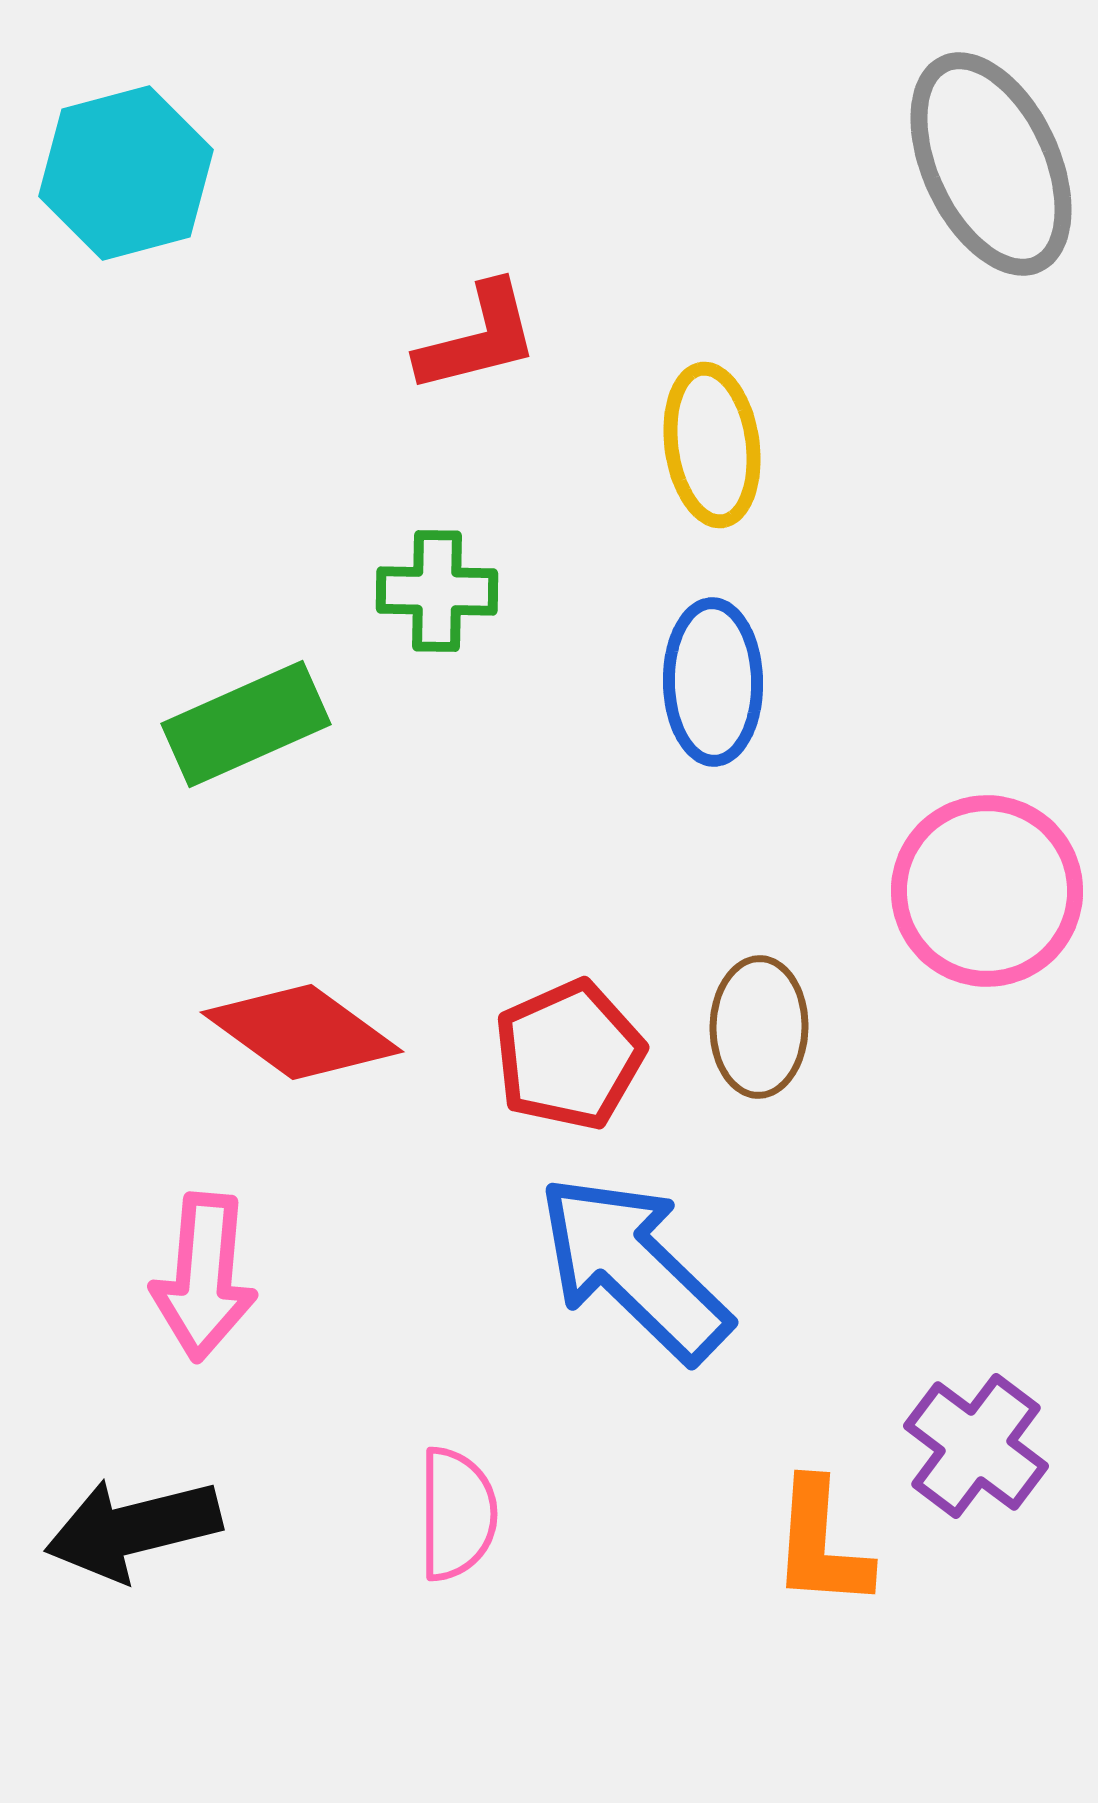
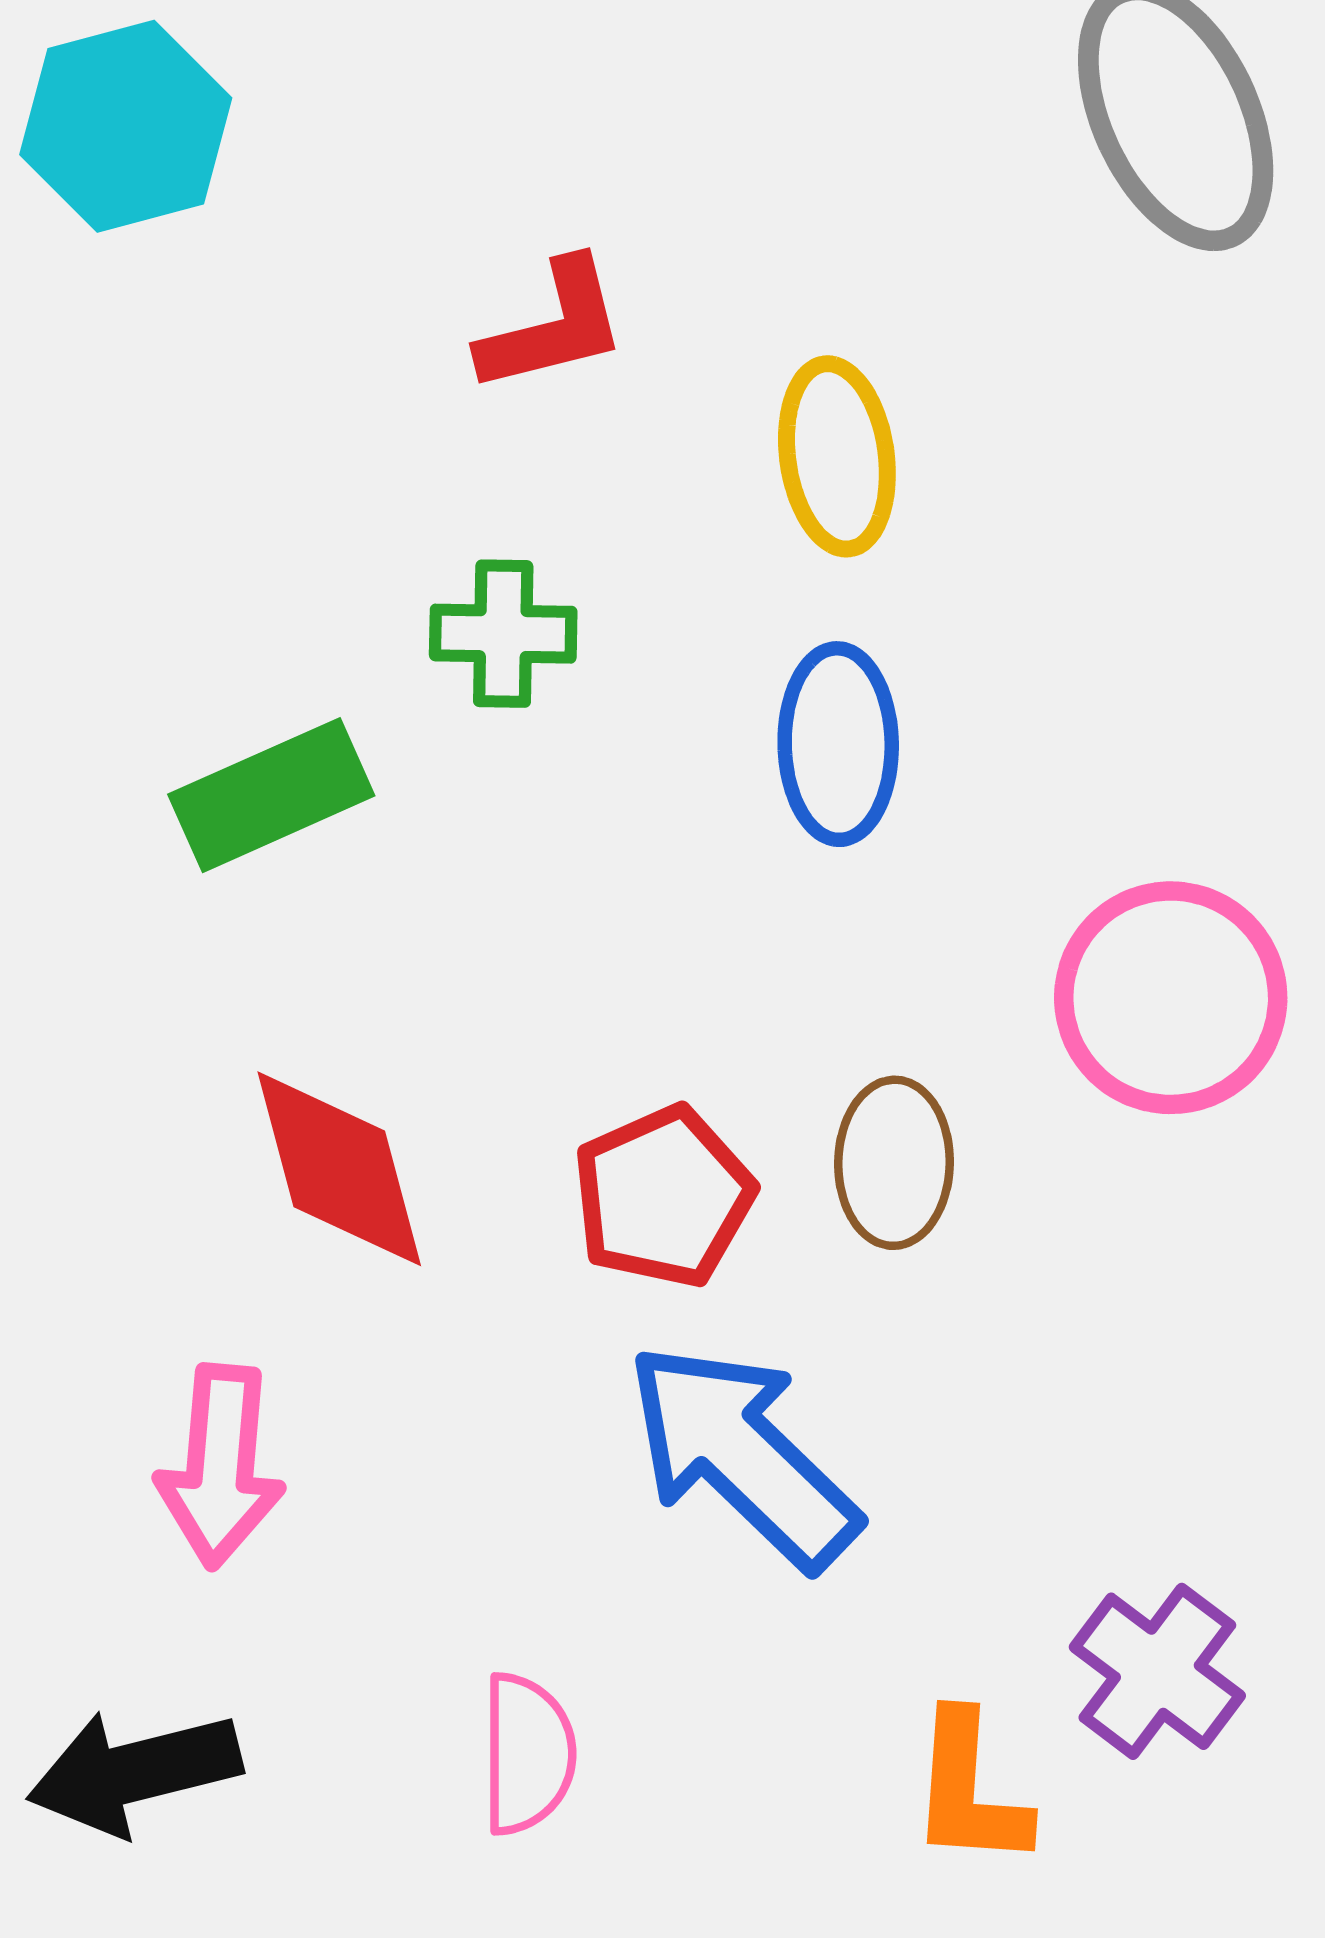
red diamond: (302, 1032) -> (339, 1169), turned 39

